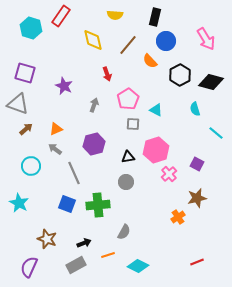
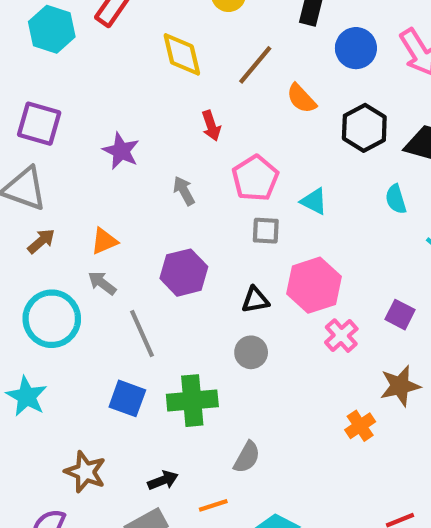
blue circle: (166, 41) -> (356, 48), moved
gray arrow: (94, 105) -> (184, 191), turned -48
cyan circle: (31, 166) -> (52, 319), size x1.4

